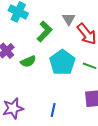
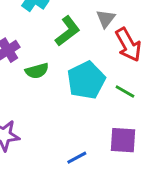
blue line: (53, 110) -> (77, 158), moved, turned 40

